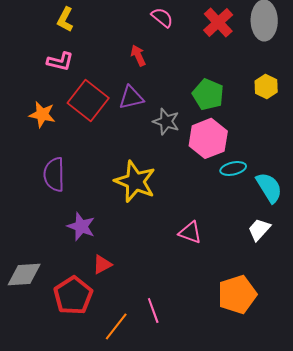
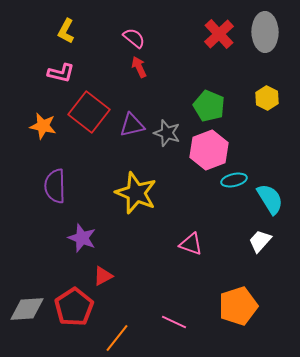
pink semicircle: (162, 17) -> (134, 38), moved
purple triangle: (131, 97) -> (132, 125), moved
gray diamond: (24, 274) -> (27, 309), moved
pink line: (153, 310) -> (174, 322), moved, turned -45

